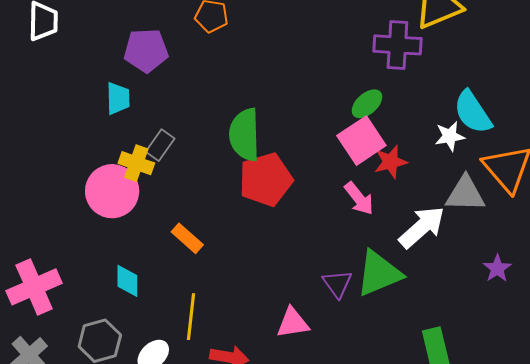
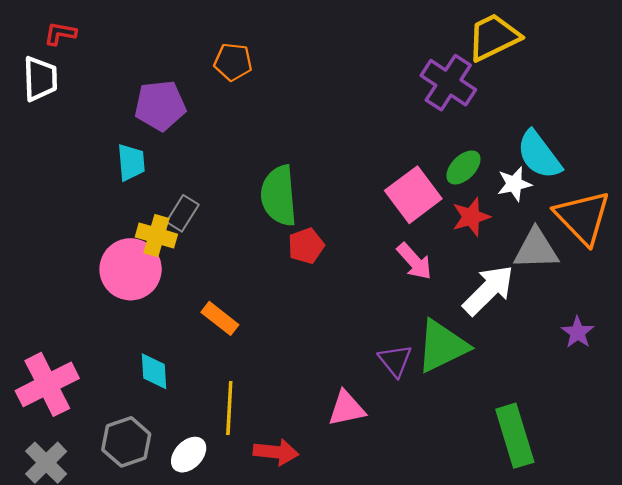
purple cross: (397, 45) -> (448, 83), turned 33
green ellipse: (367, 104) -> (463, 167), moved
red star: (391, 162) -> (471, 217), moved
red pentagon: (266, 180) -> (306, 246), size x0.6

